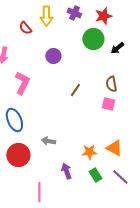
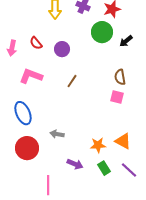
red semicircle: (25, 28) -> (36, 43), moved
pink L-shape: (22, 83) -> (31, 76), turned -95
brown line: (75, 90) -> (72, 81), moved
purple arrow: (66, 171) -> (75, 164), turned 133

